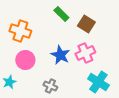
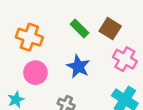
green rectangle: (61, 14) -> (80, 29), moved
pink cross: (85, 53) -> (125, 59), moved, turned -36

